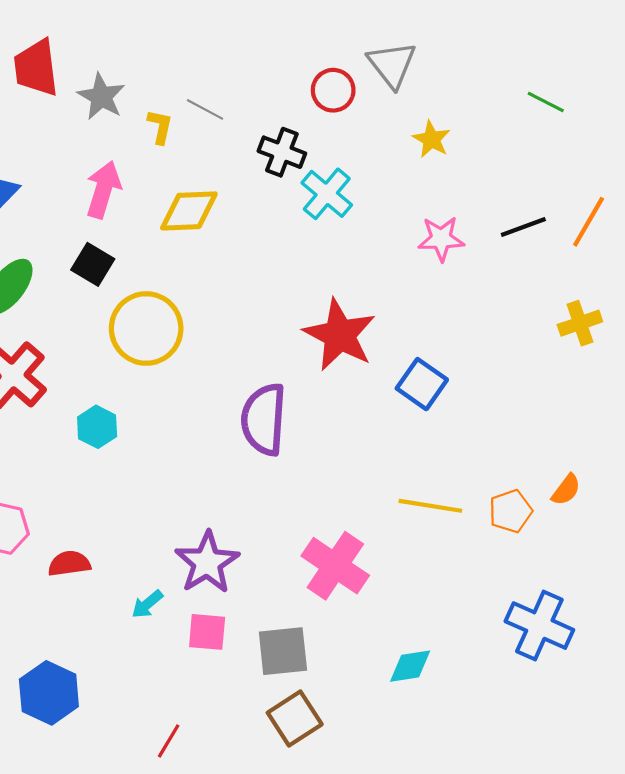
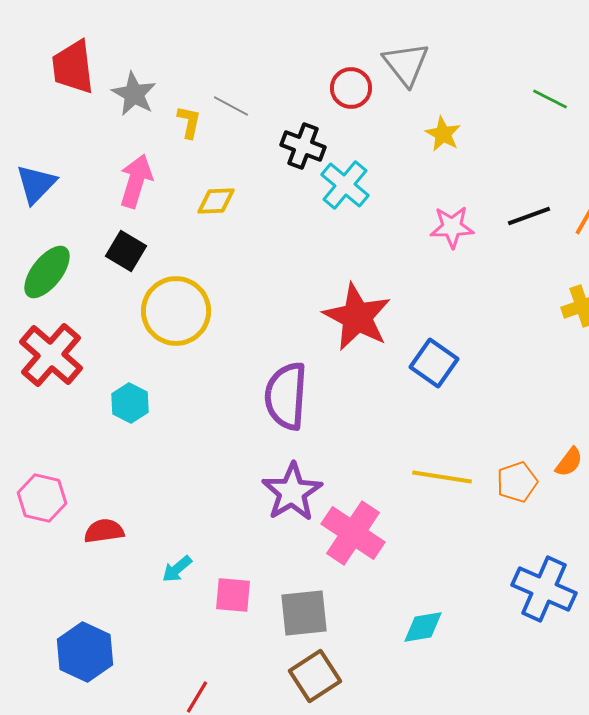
yellow diamond: (189, 211) -> (216, 201), size x0.7
purple star: (207, 562) -> (292, 492), moved

